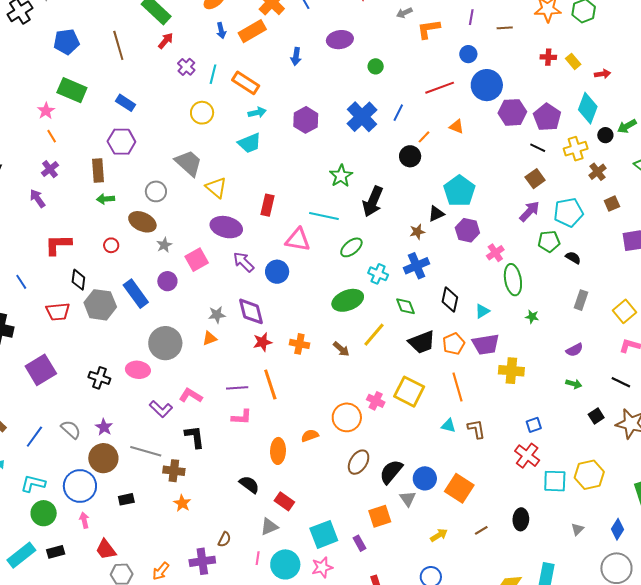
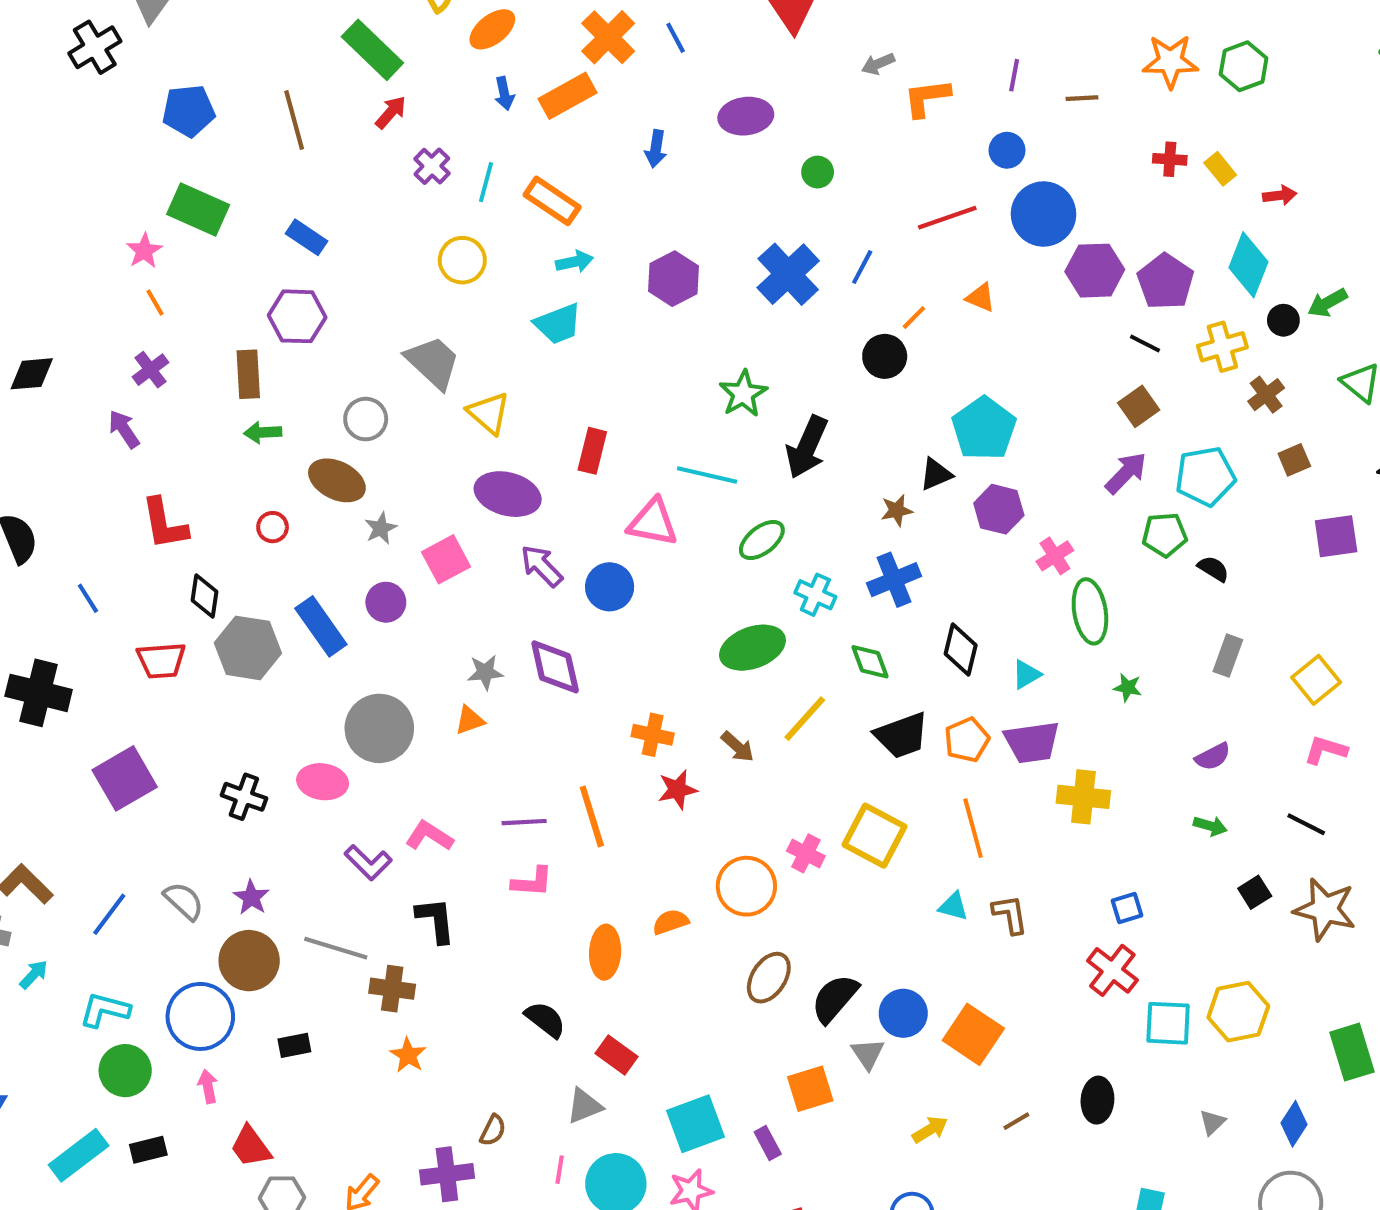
red L-shape: (58, 245) -> (164, 524), turned -100
red star: (262, 342) -> (677, 790), moved

